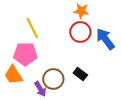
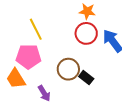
brown circle: (53, 79) -> (68, 69), moved

